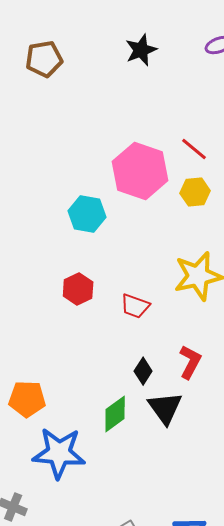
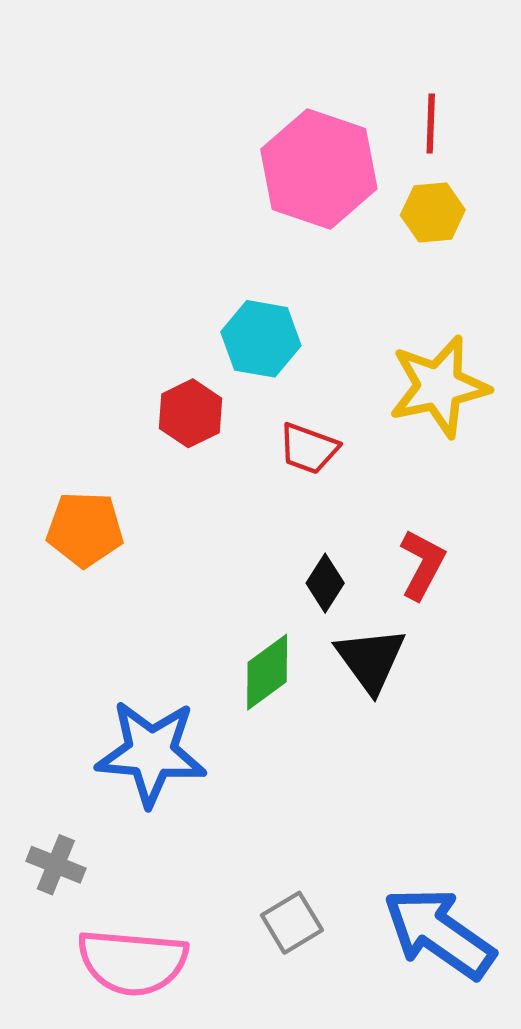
red line: (194, 149) -> (431, 123), turned 52
cyan hexagon: (87, 214) -> (261, 339), moved
orange pentagon: (27, 399) -> (85, 529), moved

